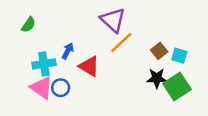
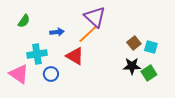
orange line: (121, 43) -> (88, 34), moved
blue arrow: (68, 51) -> (57, 32), moved, turned 56
green square: (177, 87) -> (149, 73), size x0.7
pink triangle: (42, 88) -> (19, 74), moved

